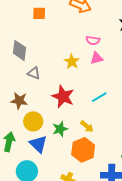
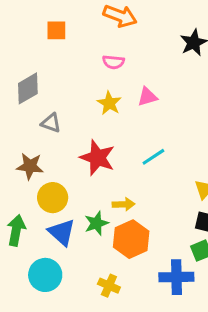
pink semicircle: (93, 40) -> (113, 62), moved
gray diamond: (19, 50) -> (28, 88), turned 55
yellow arrow: (87, 126) -> (124, 204), moved, turned -40
green star: (60, 129) -> (96, 223), moved

